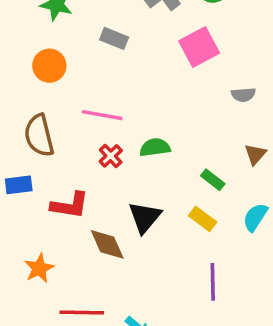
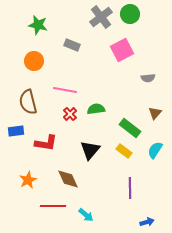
green rectangle: (213, 180) -> (130, 128), size x1.5
brown diamond: (107, 244) -> (68, 179), moved

